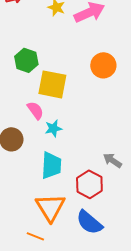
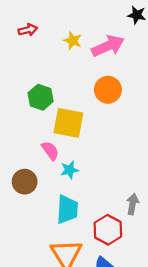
orange circle: (103, 65) -> (108, 90), moved
gray arrow: (112, 160) -> (132, 204), turned 66

